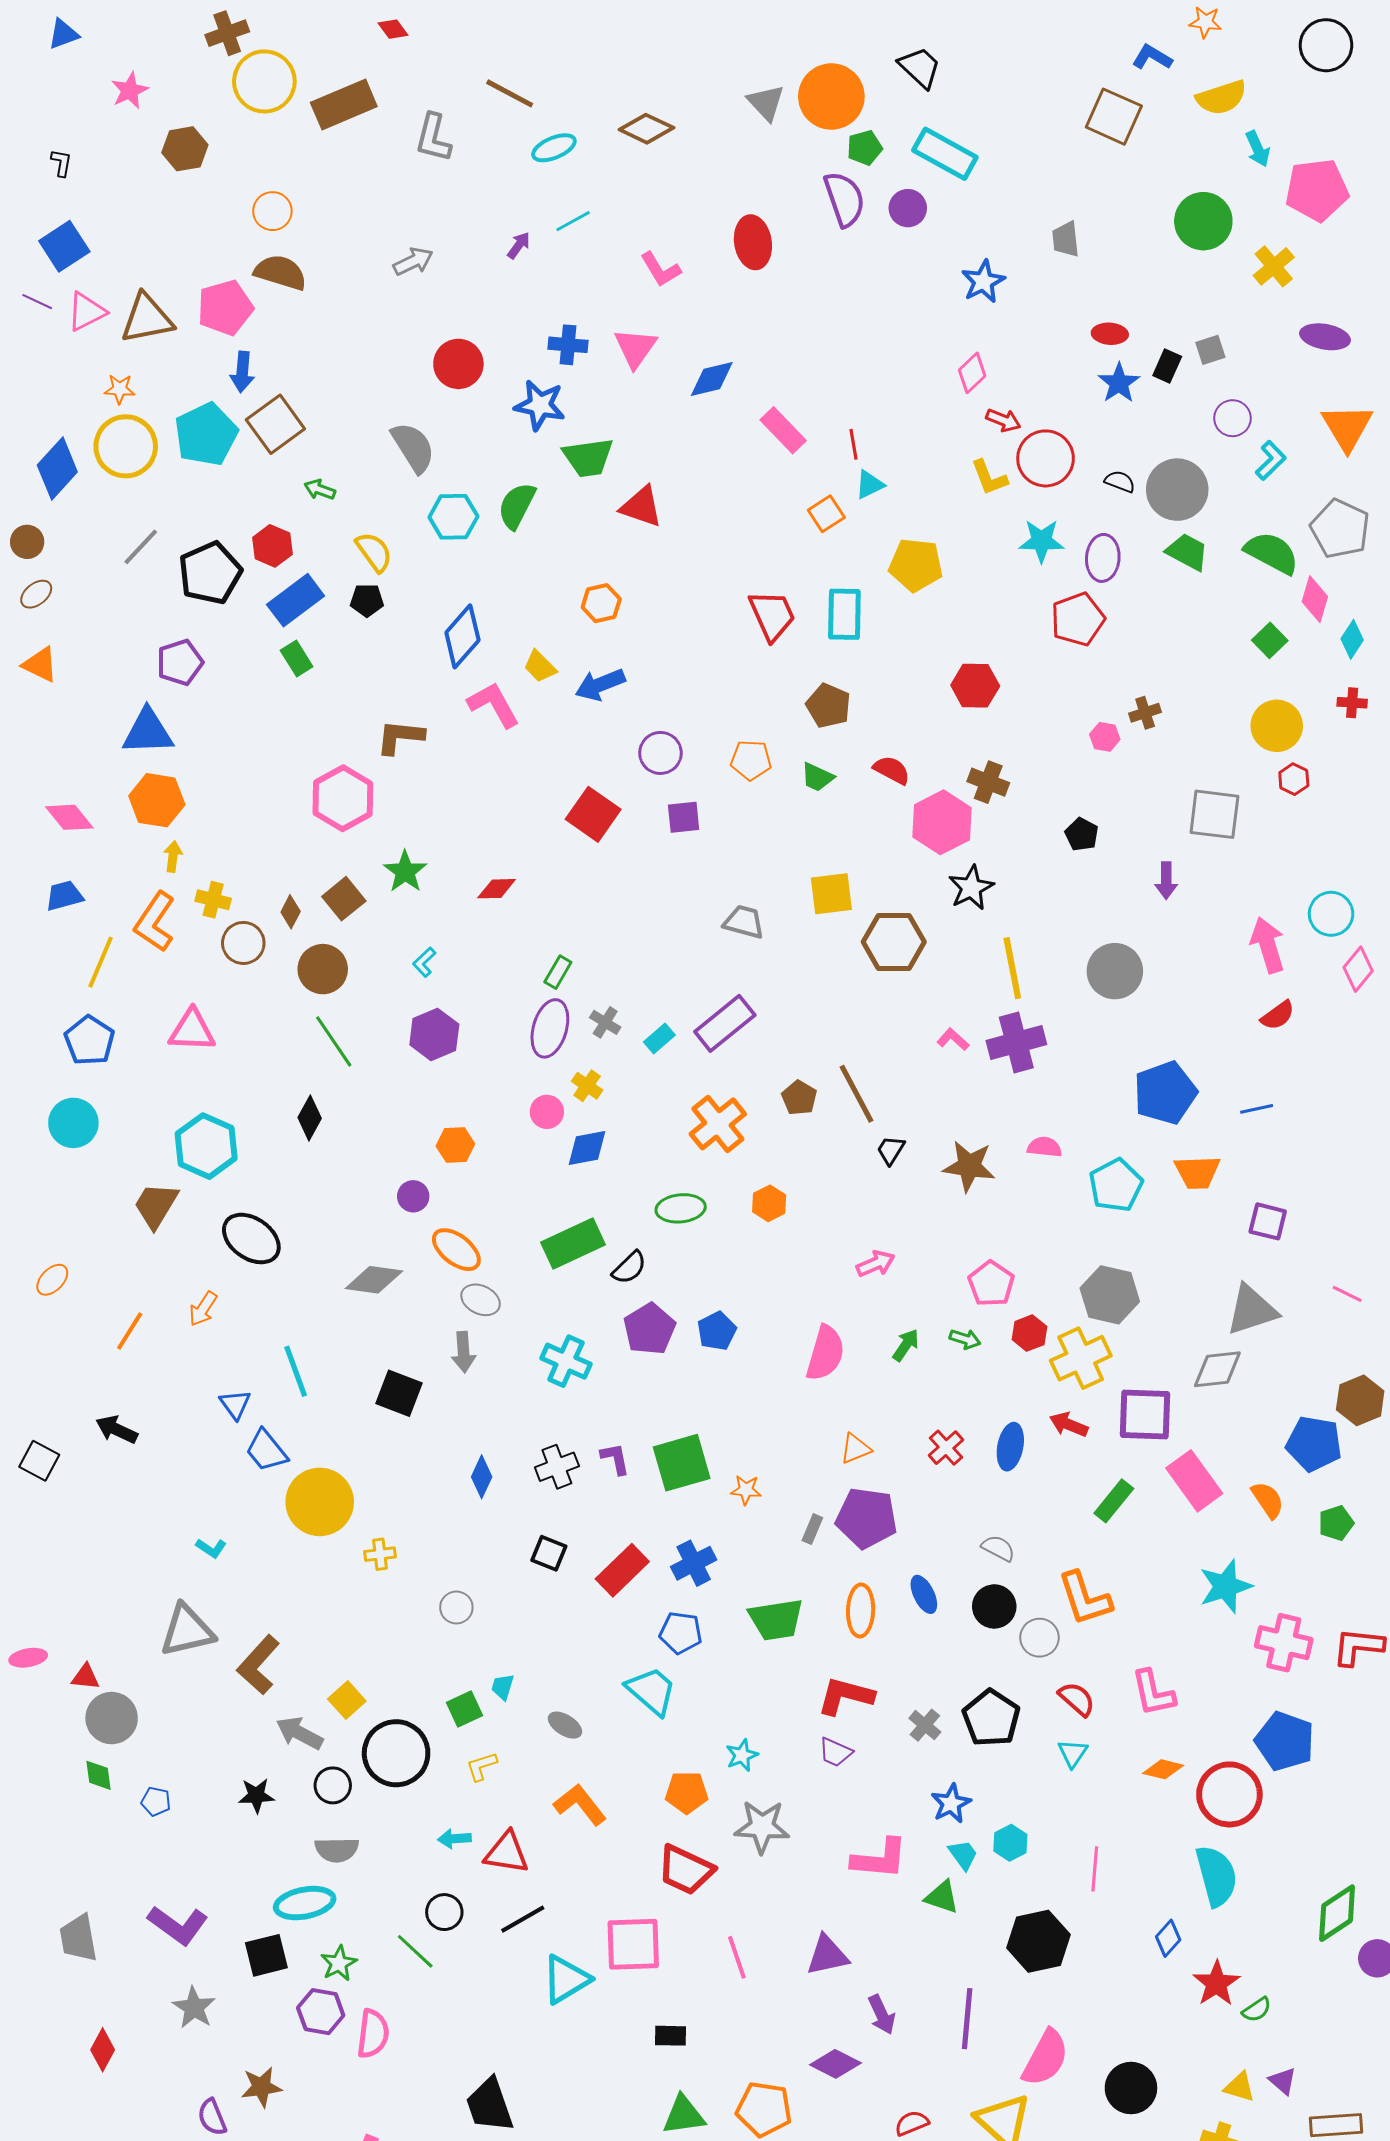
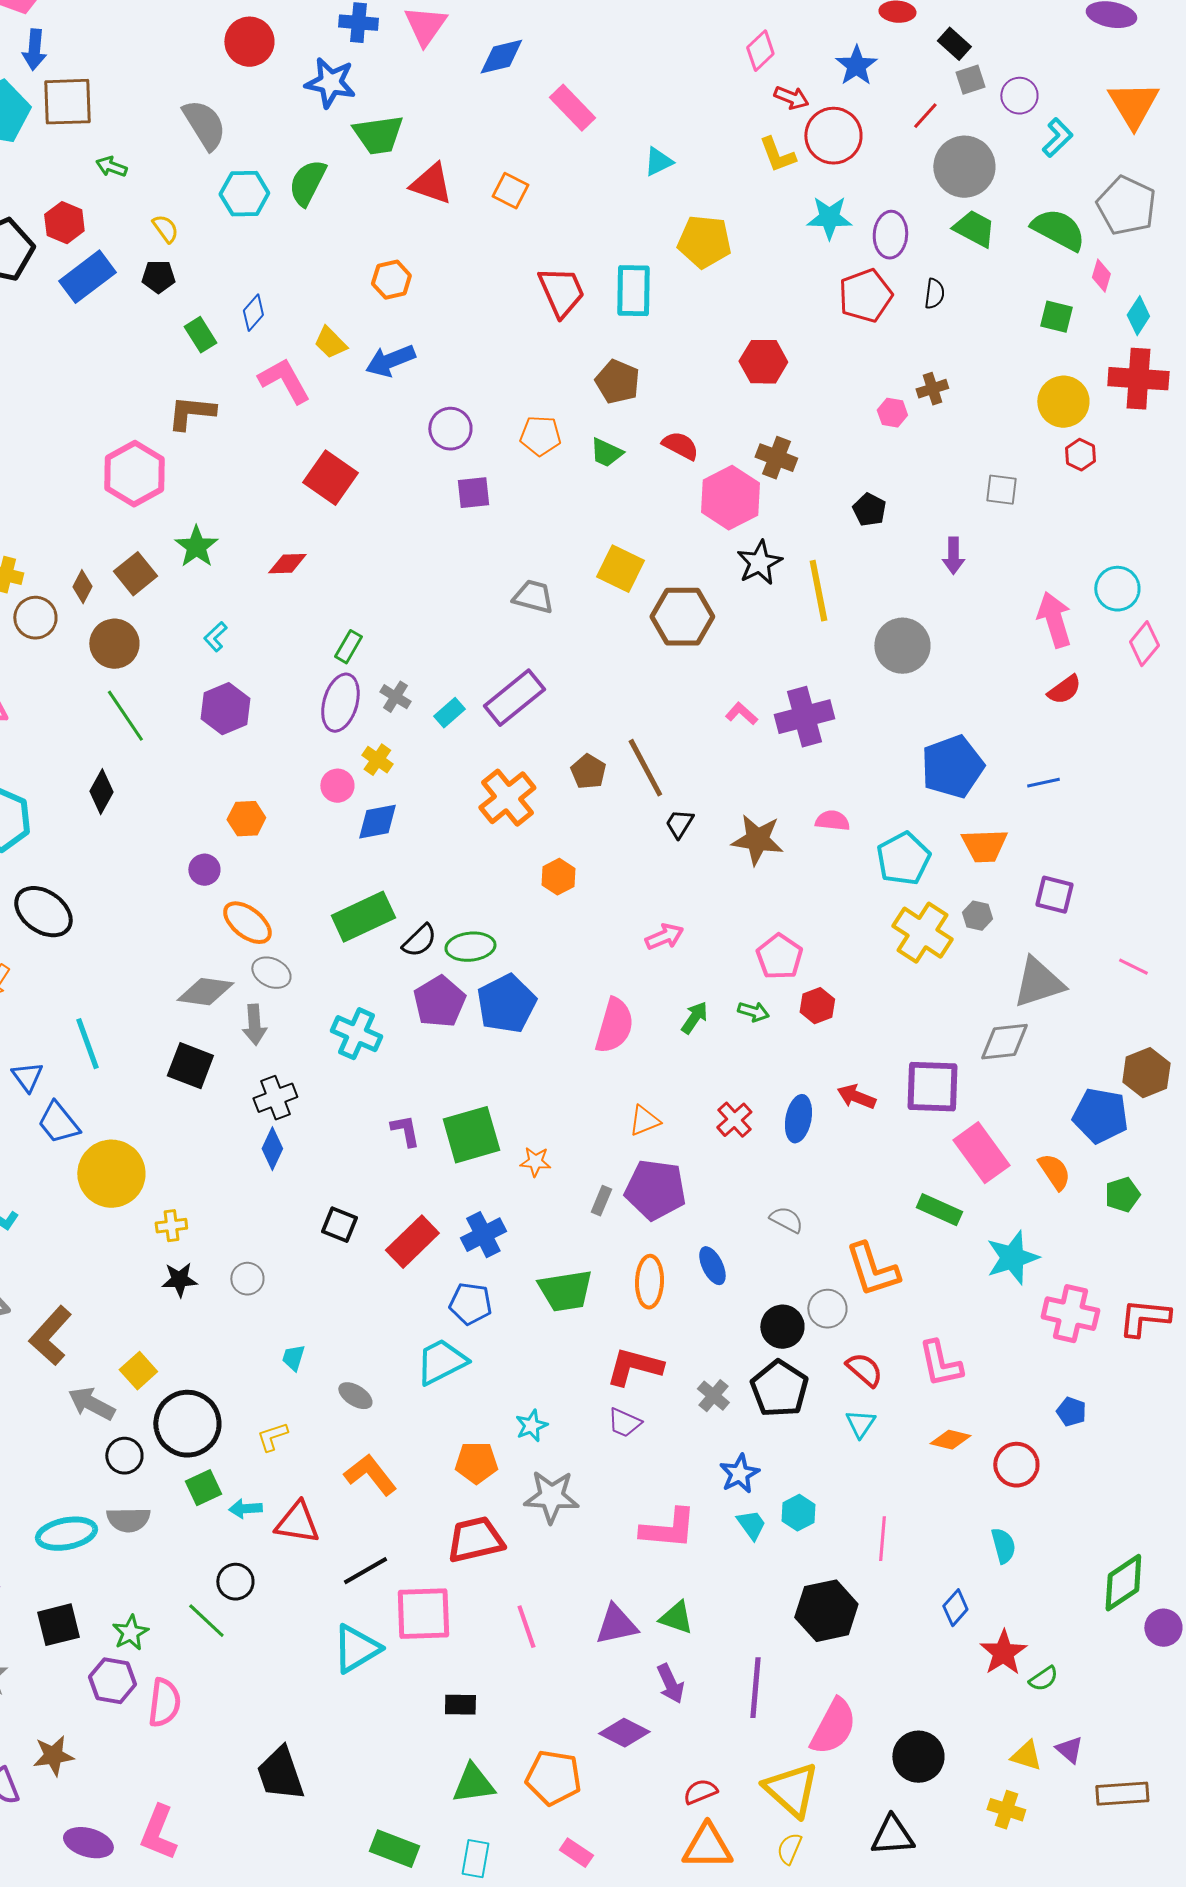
gray square: (1210, 350) -> (970, 80), moved
black rectangle: (1167, 366) -> (954, 44), turned -72
blue star: (1119, 383) -> (856, 66), moved
brown square: (275, 424) -> (67, 102), turned 34
red line: (853, 444) -> (925, 116), moved, turned 52
black semicircle: (1120, 482) -> (934, 294), moved, turned 76
orange square: (826, 514) -> (510, 191), moved, turned -30
yellow semicircle: (374, 552) -> (165, 229), size x0.7
pink diamond: (1315, 599) -> (1101, 276), size x0.7
blue diamond: (462, 636) -> (253, 313), size x0.6
green square: (1270, 640) -> (1056, 317), turned -32
green rectangle: (297, 658) -> (200, 335), moved
red cross: (1352, 703) -> (1138, 379), size x2.0
red square: (593, 814) -> (330, 478), moved
gray square: (1214, 814) -> (1001, 490), size x0.6
yellow square: (831, 894) -> (620, 569), turned 33
yellow line: (1012, 968) -> (818, 591), moved
green ellipse: (681, 1208) -> (470, 947), moved
gray diamond: (374, 1280) -> (205, 992), moved
gray hexagon: (1110, 1295) -> (977, 916), moved, size x0.5
blue pentagon: (717, 1331) -> (506, 1004), size x1.5
yellow cross: (1081, 1358) -> (922, 933), moved, turned -32
black cross: (557, 1467) -> (275, 1098), moved
green rectangle: (1114, 1501) -> (939, 1210), moved, turned 75
black circle: (994, 1606) -> (782, 1327), moved
cyan trapezoid: (651, 1691) -> (441, 1362), turned -68
green square: (464, 1709) -> (203, 1488), moved
blue pentagon: (1285, 1741) -> (1071, 1412), size x0.5
red circle: (1229, 1794) -> (1016, 1465), size x0.7
black star: (256, 1795) -> (179, 1280), moved
red trapezoid: (686, 1870) -> (475, 1540), turned 142
cyan semicircle: (1216, 1876) -> (1003, 1546), size x0.6
green triangle: (942, 1897) -> (676, 1618), moved
cyan ellipse: (305, 1903) -> (66, 1534), moved
black line: (523, 1919) -> (365, 1571), moved

